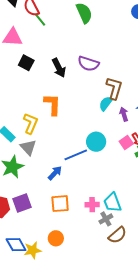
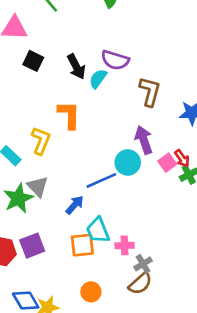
cyan semicircle: (106, 103) -> (98, 79), moved
purple arrow: (124, 114) -> (144, 140), moved, size x1.5
gray triangle: (28, 147) -> (38, 187), moved
cyan trapezoid: (112, 202) -> (98, 230), moved
brown semicircle: (117, 235) -> (140, 283), moved
orange circle: (56, 238) -> (91, 292), moved

